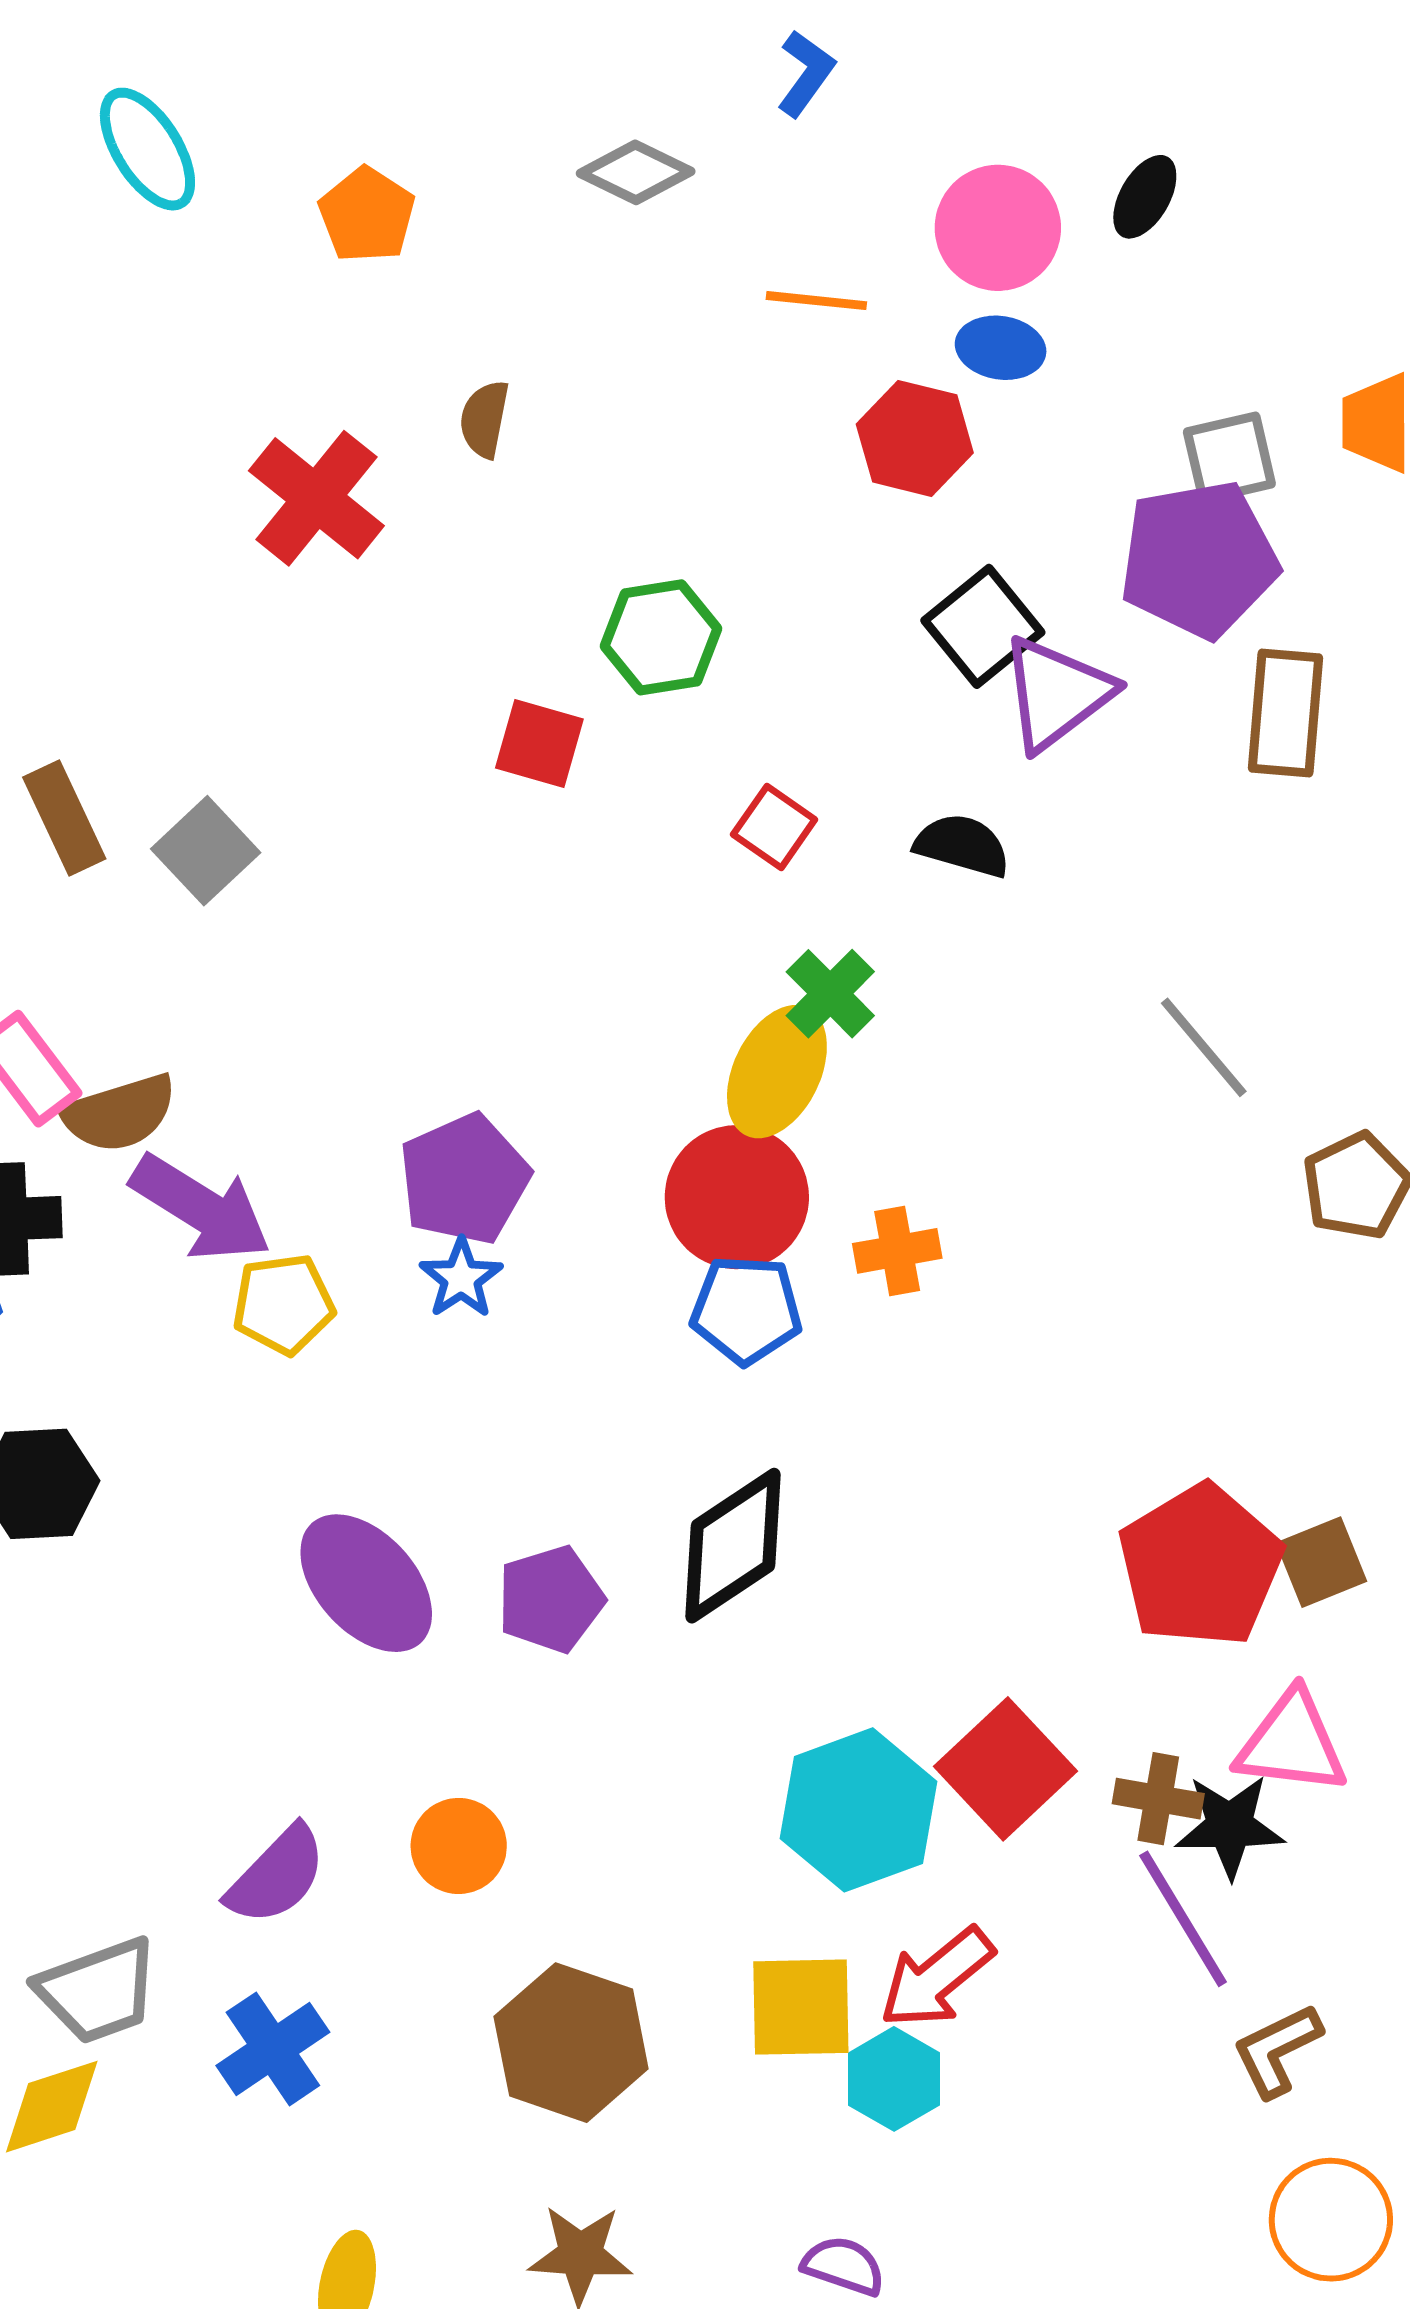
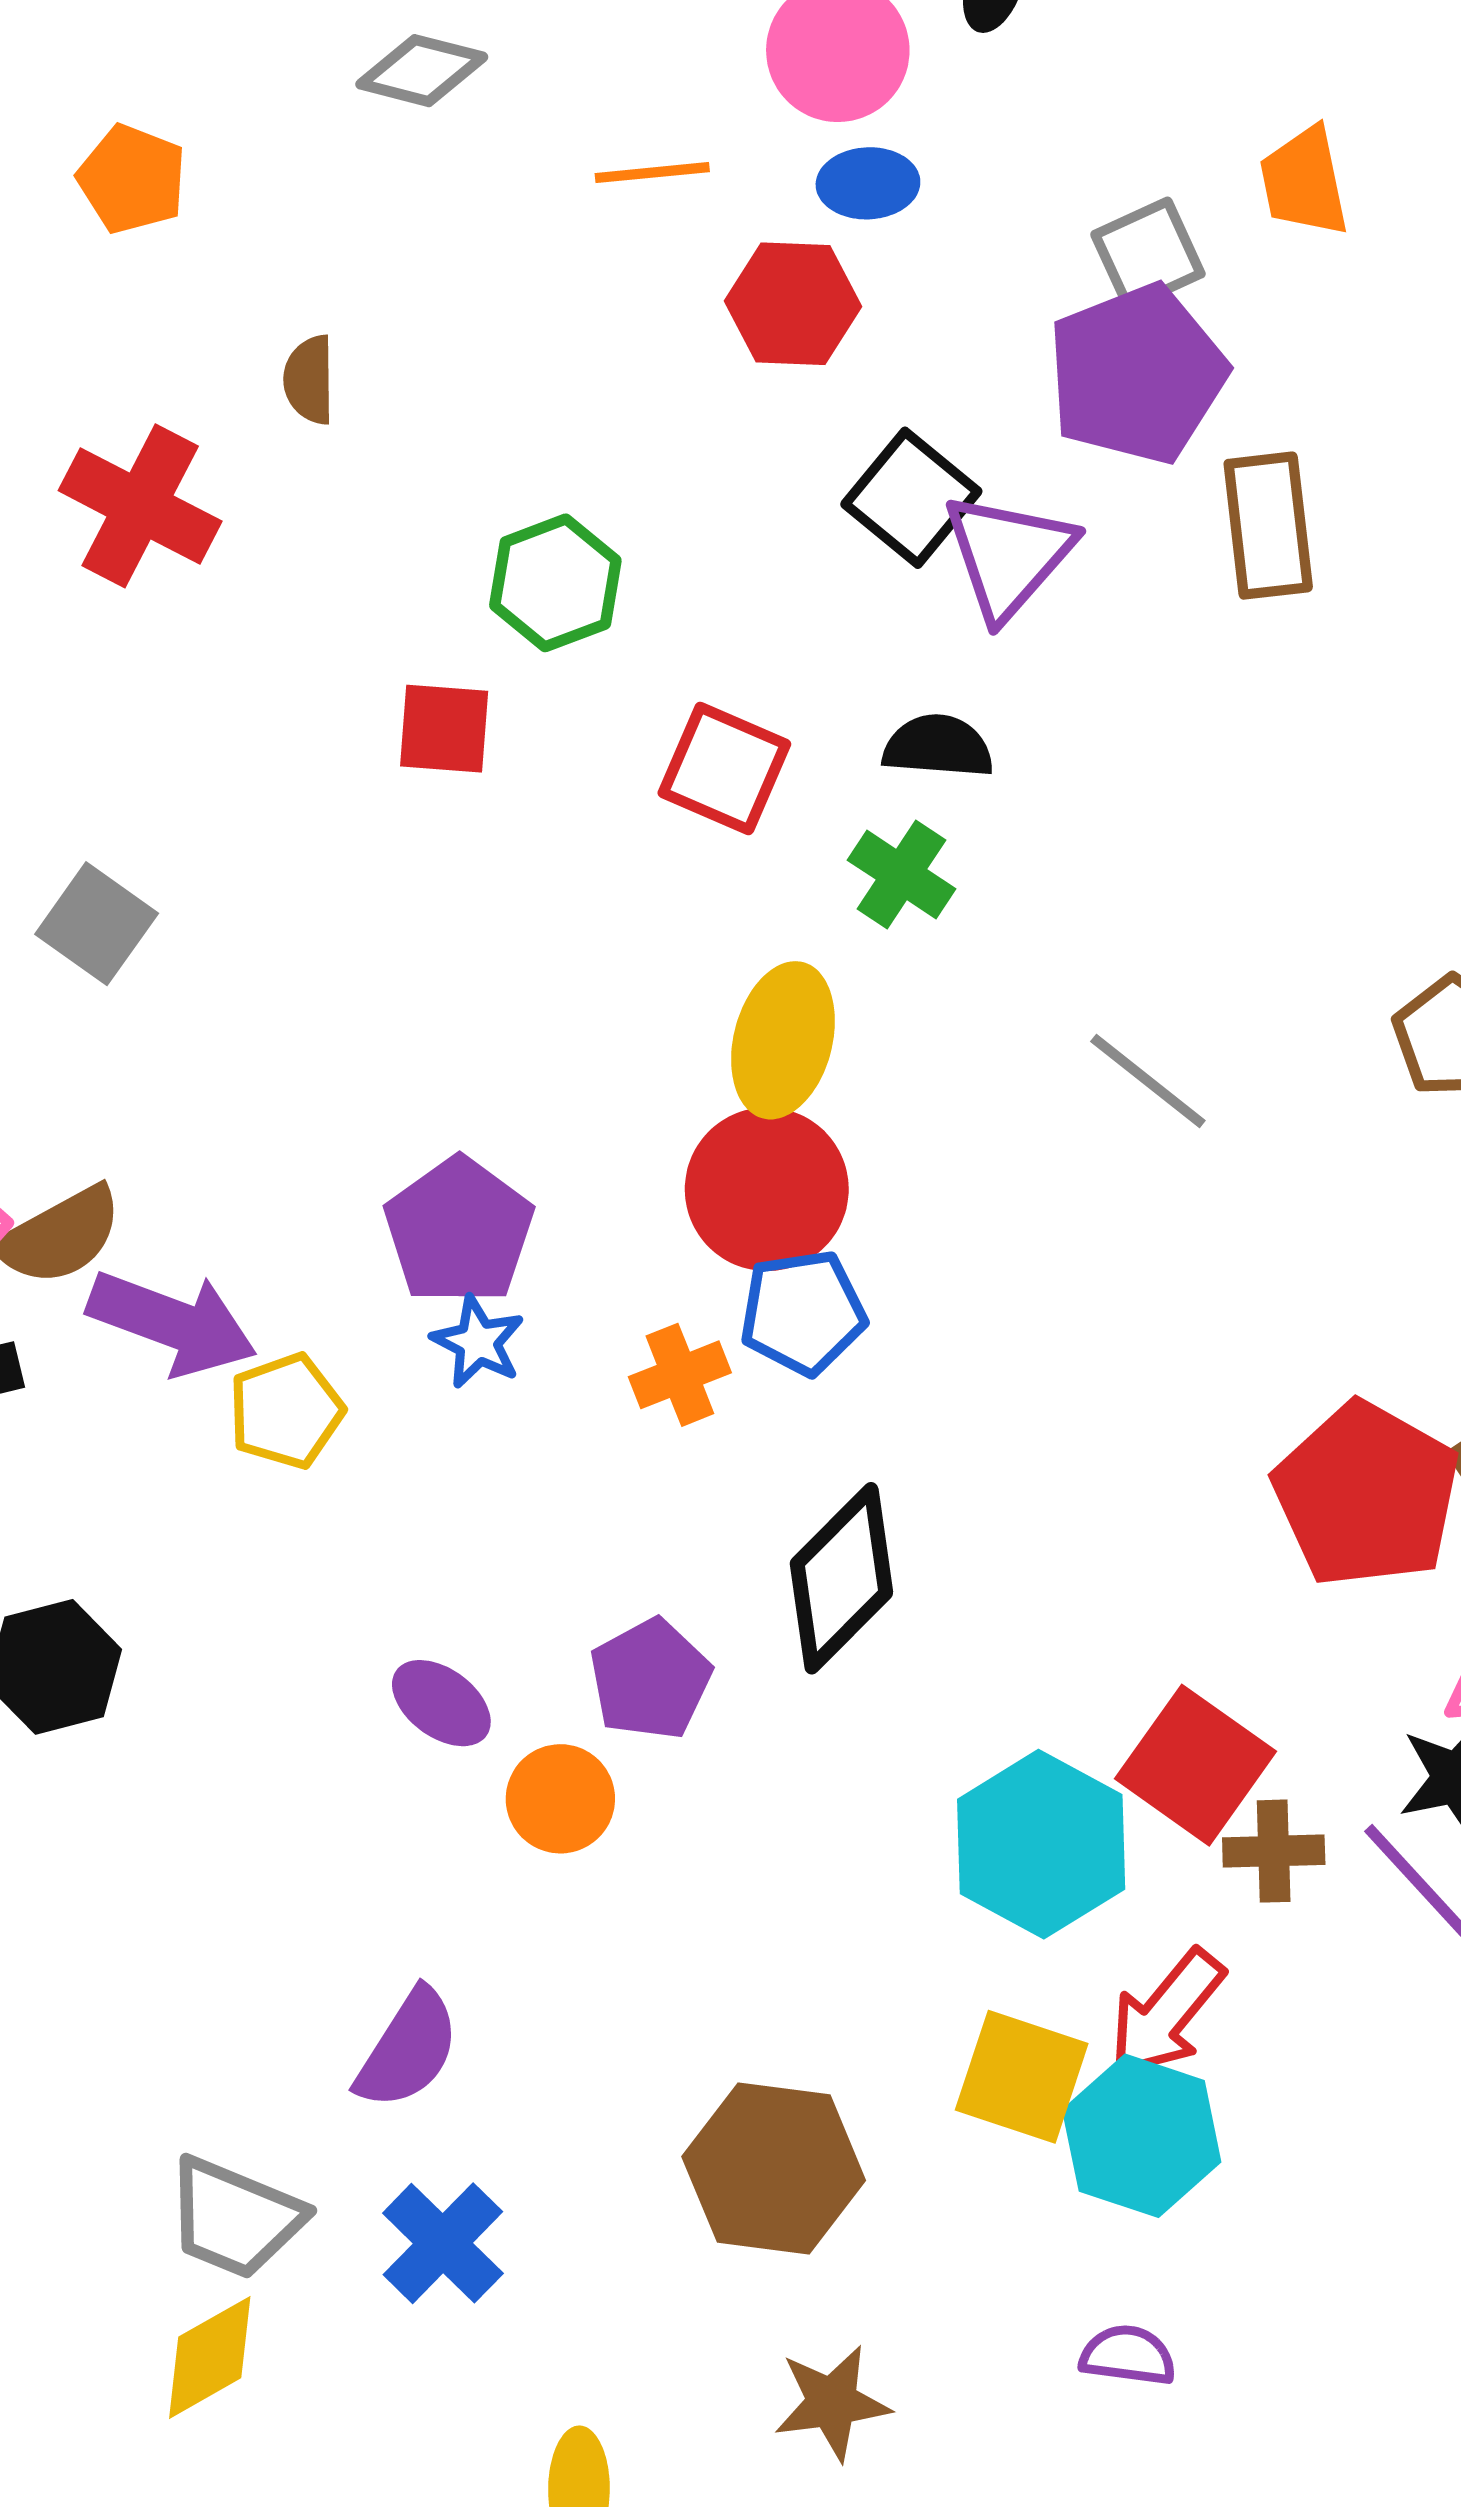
red square: (774, 827) -> (724, 768), size x1.4
green cross: (830, 994) -> (901, 874), moved
gray line: (1204, 1047) -> (1148, 1081), moved
orange cross: (897, 1251) -> (680, 1375), moved
purple ellipse: (366, 1583) -> (441, 1703), size x0.6
brown cross: (1158, 1799) -> (1274, 1851), moved
orange circle: (459, 1846) -> (560, 1799), moved
gray trapezoid: (98, 1991) -> (235, 2218), turned 54
yellow square: (801, 2007) -> (1022, 2077), turned 31
cyan hexagon: (894, 2079) -> (1142, 2136), size x1.4

